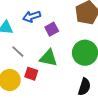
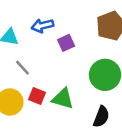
green triangle: (48, 58) -> (63, 99), moved

